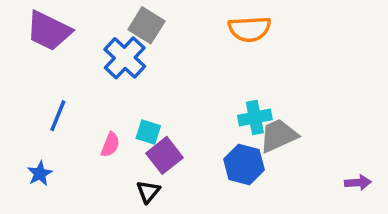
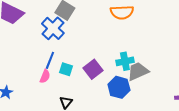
blue line: (58, 116) -> (50, 60), moved
purple square: (164, 155) -> (93, 69), moved

